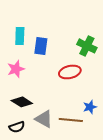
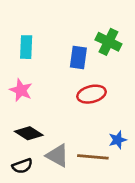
blue rectangle: (41, 46) -> (78, 58), moved
green cross: (87, 46) -> (108, 42), moved
pink star: (16, 69) -> (21, 90), turned -30

